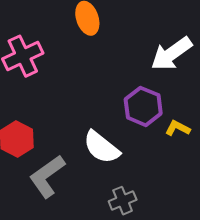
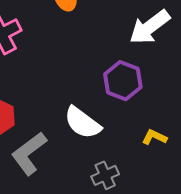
yellow L-shape: (178, 128) -> (154, 137), moved

